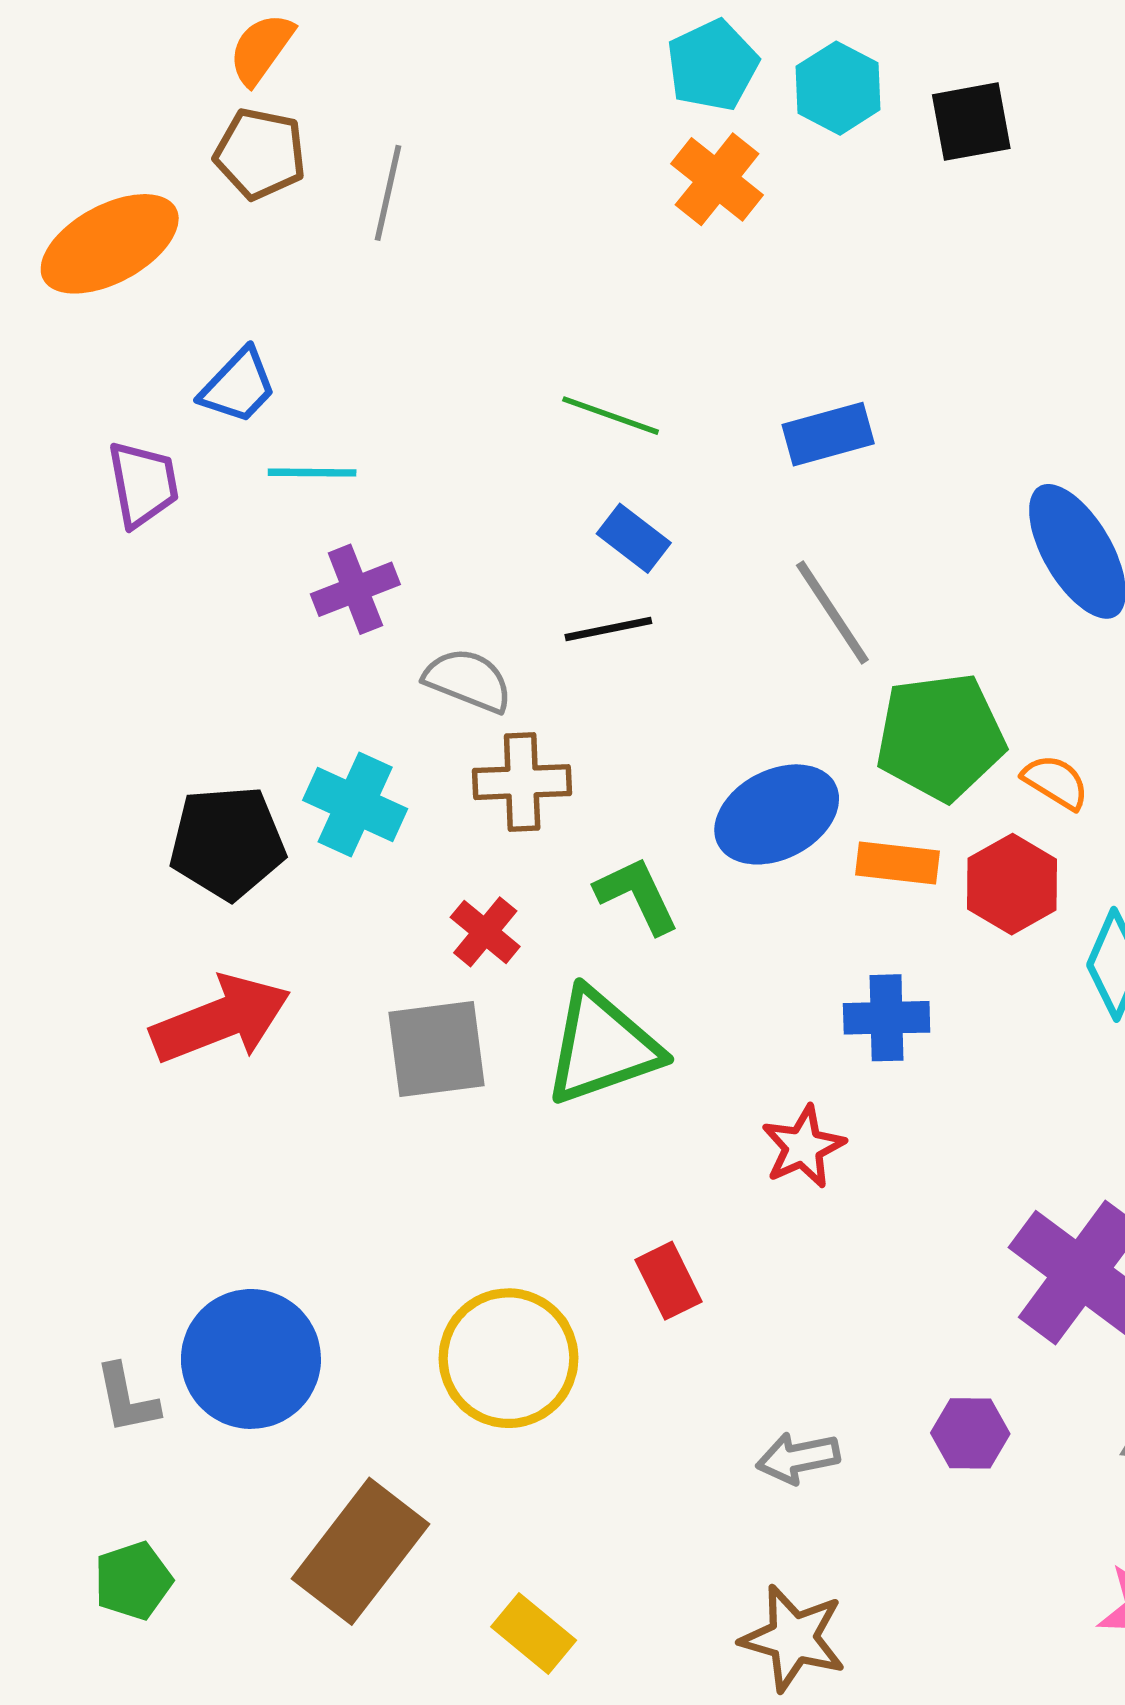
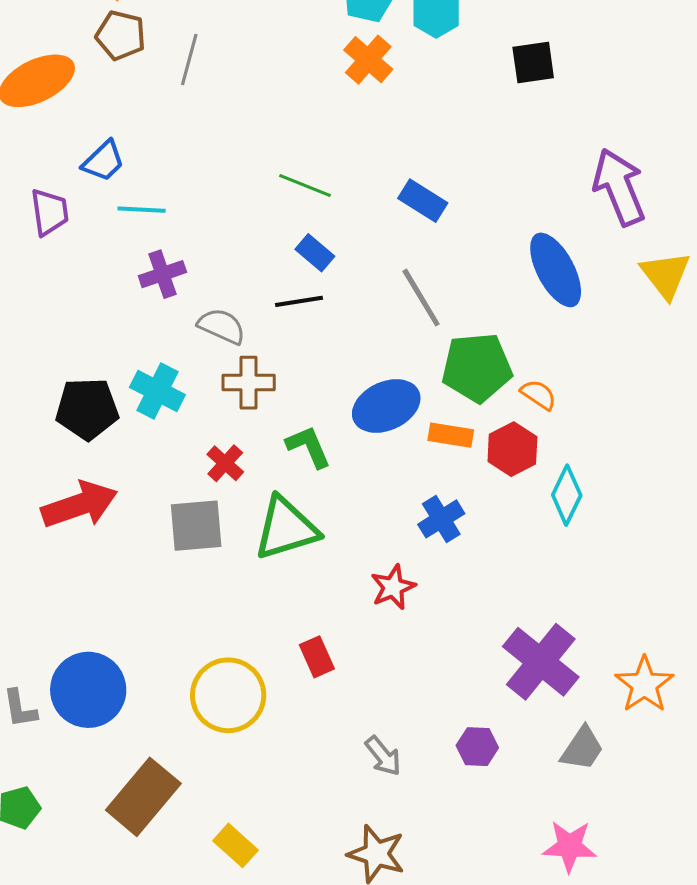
black square: (971, 122) -> (533, 63), moved
blue rectangle: (828, 434) -> (423, 201), turned 45
blue cross: (887, 1018) -> (441, 519), turned -33
gray arrow: (798, 1458) -> (383, 756), turned -120

